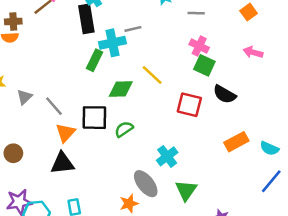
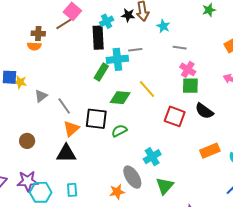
gray line: (196, 13) -> (180, 48), moved
green square: (204, 65) -> (190, 86), turned -30

